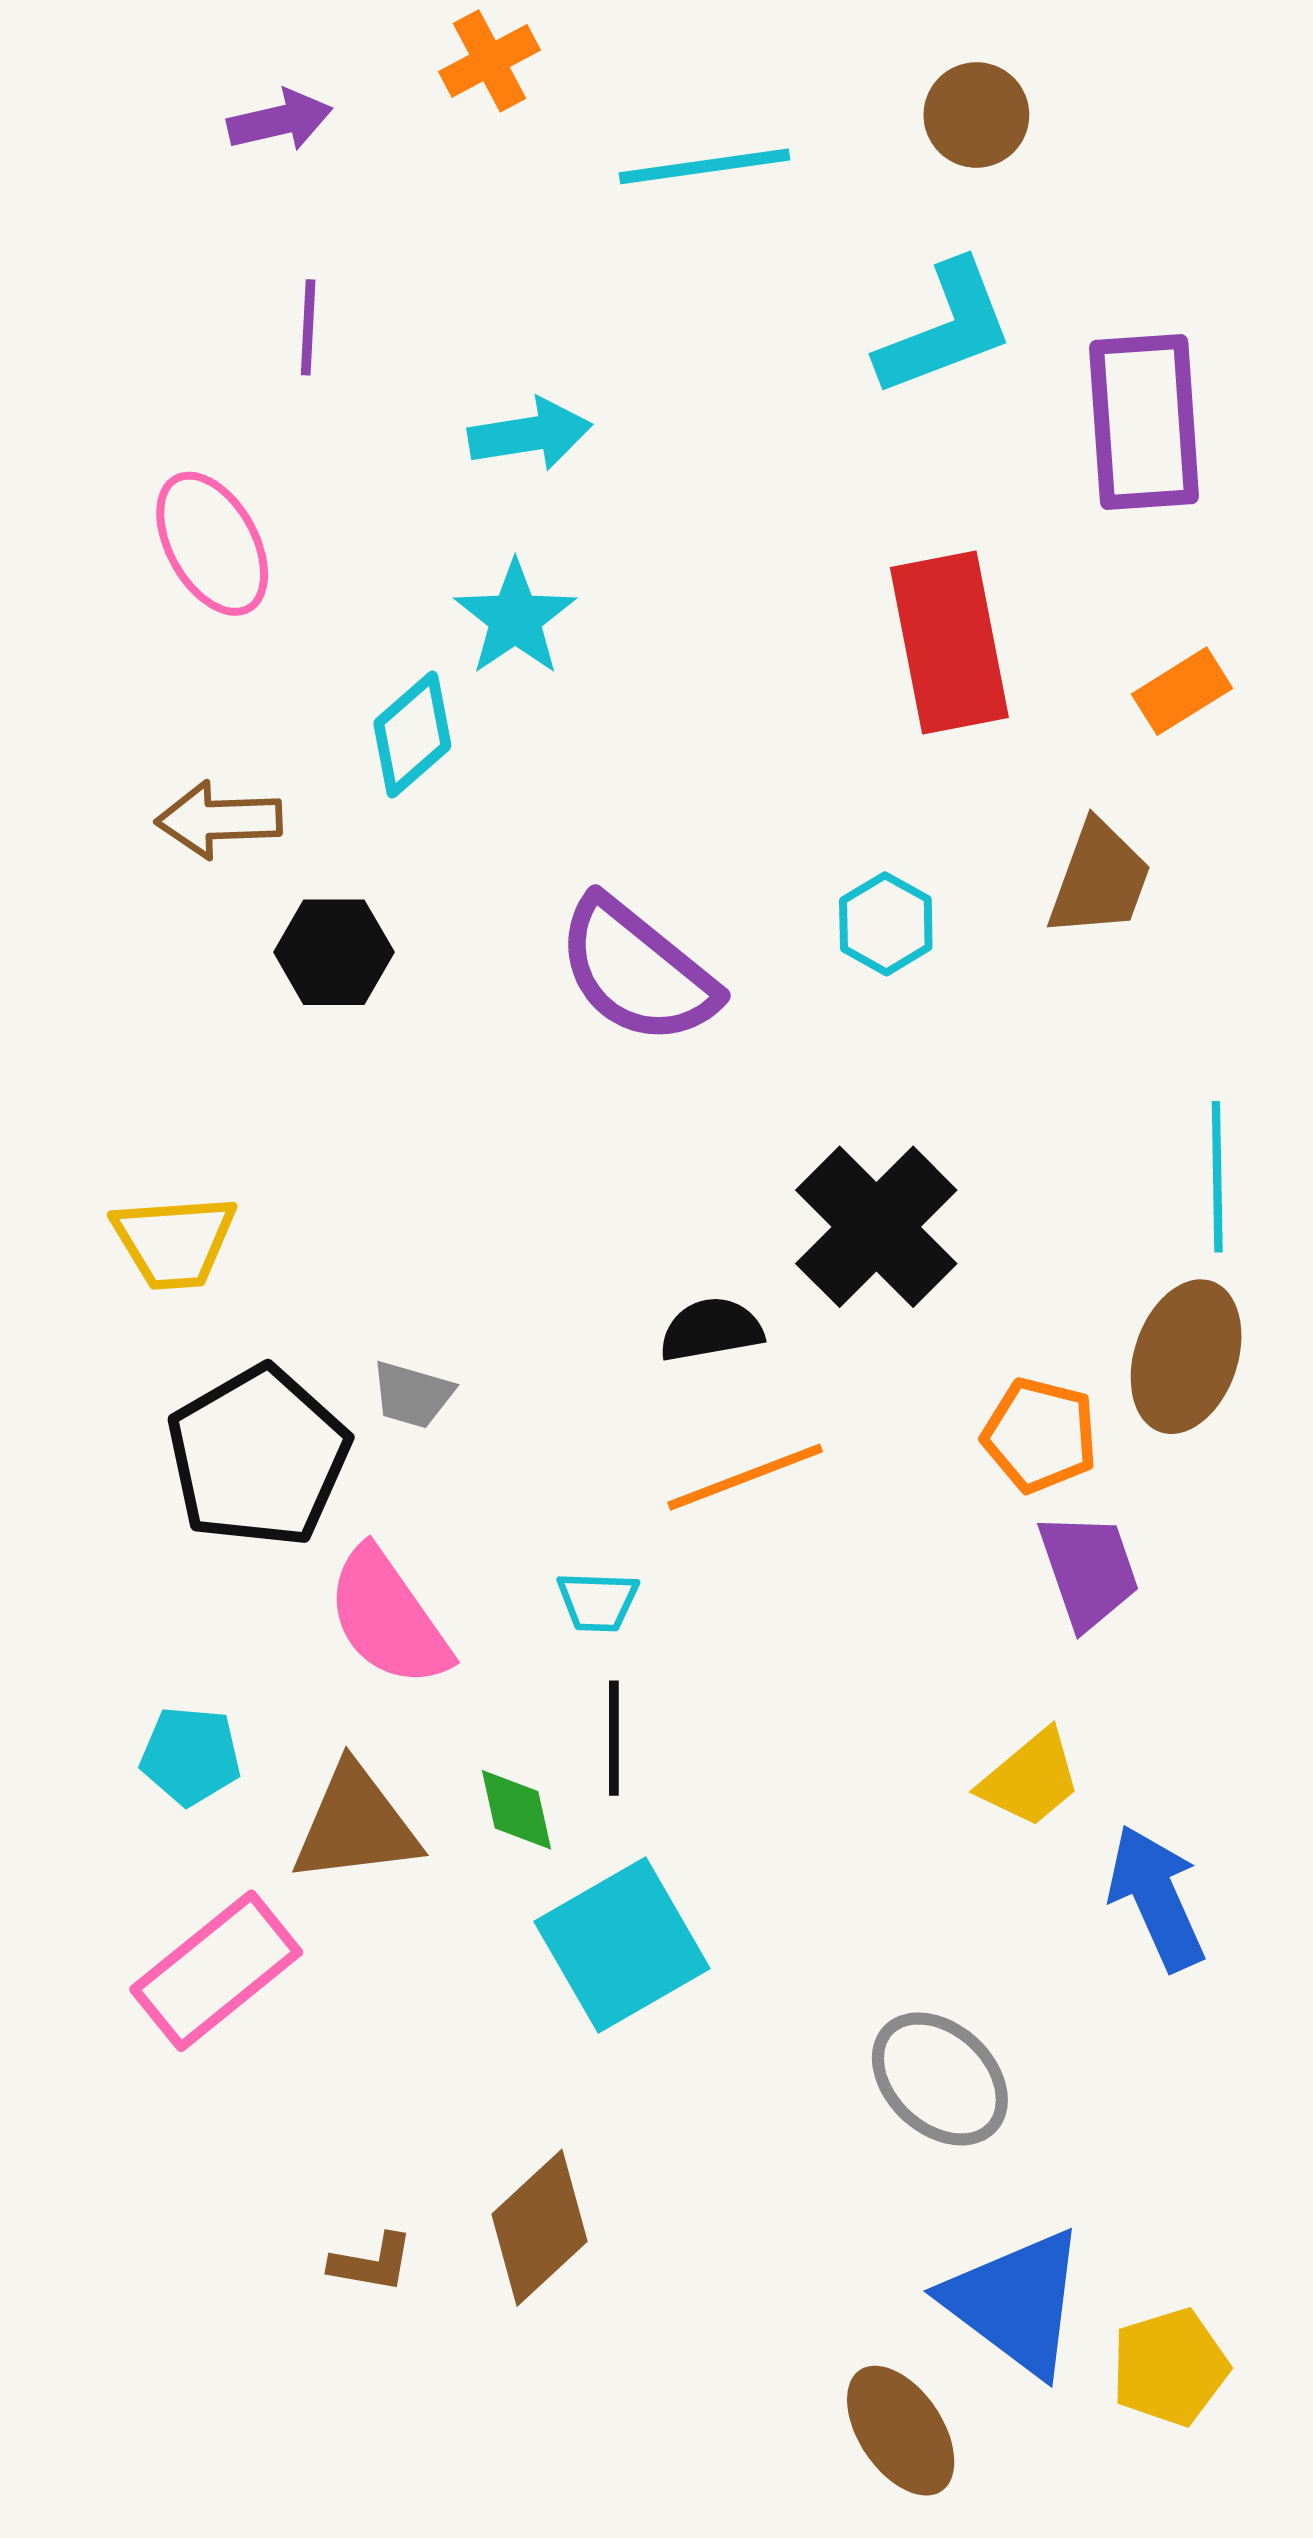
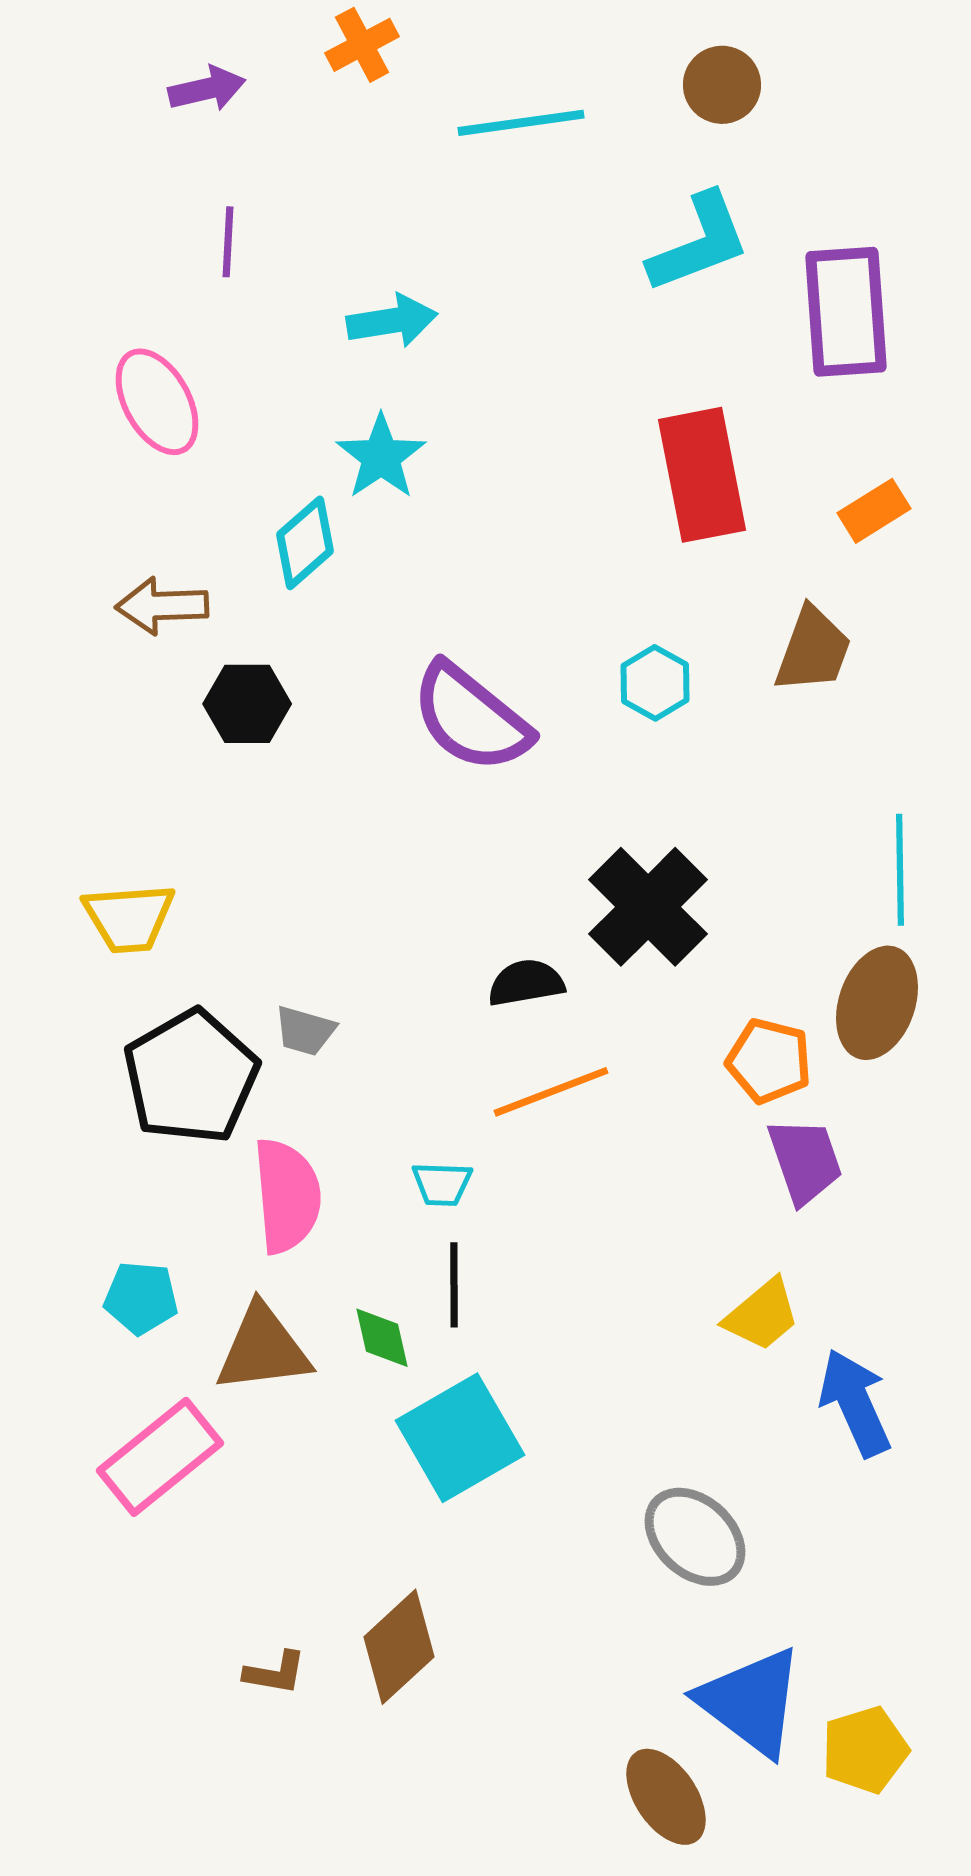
pink semicircle: (388, 1618) -> (287, 1196), turned -150

